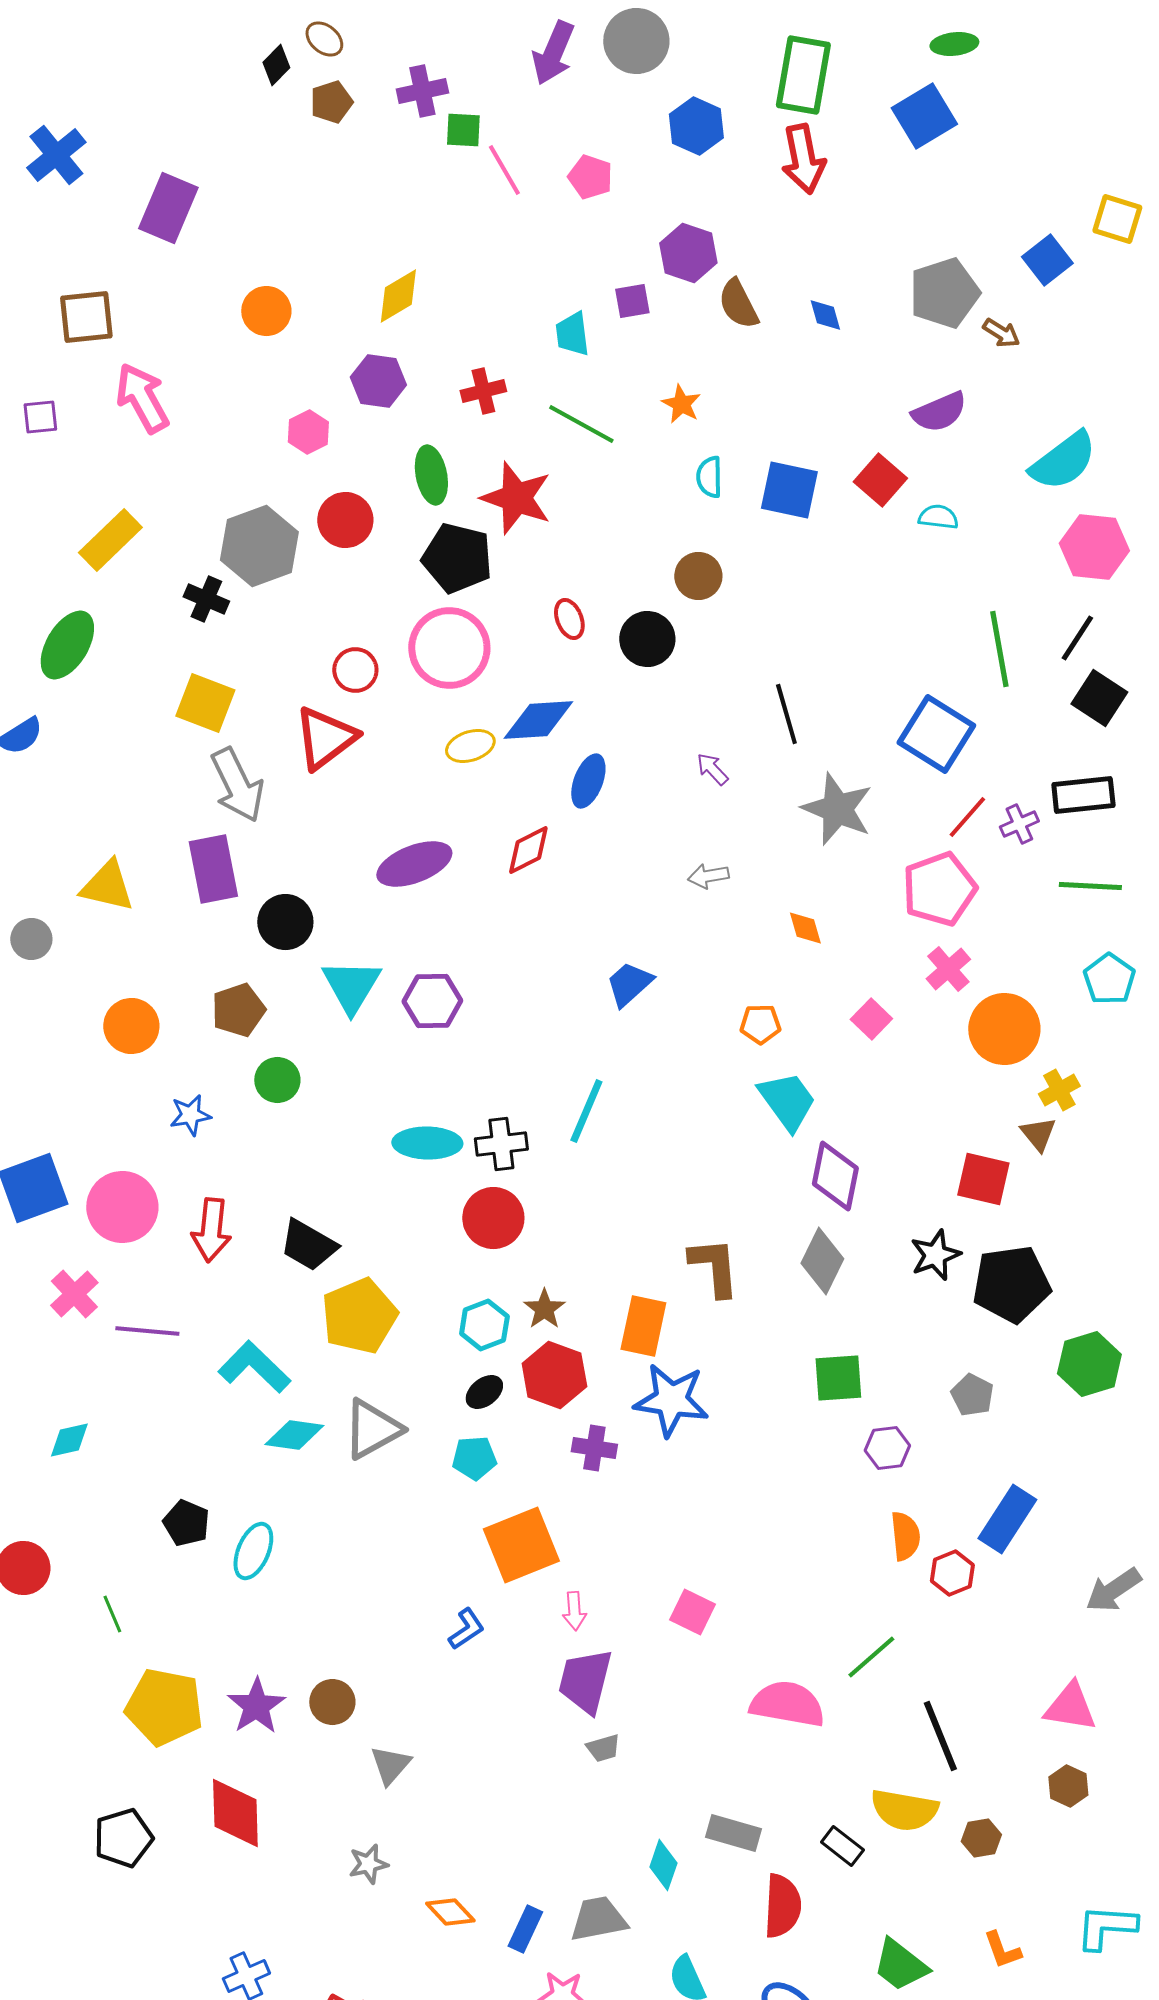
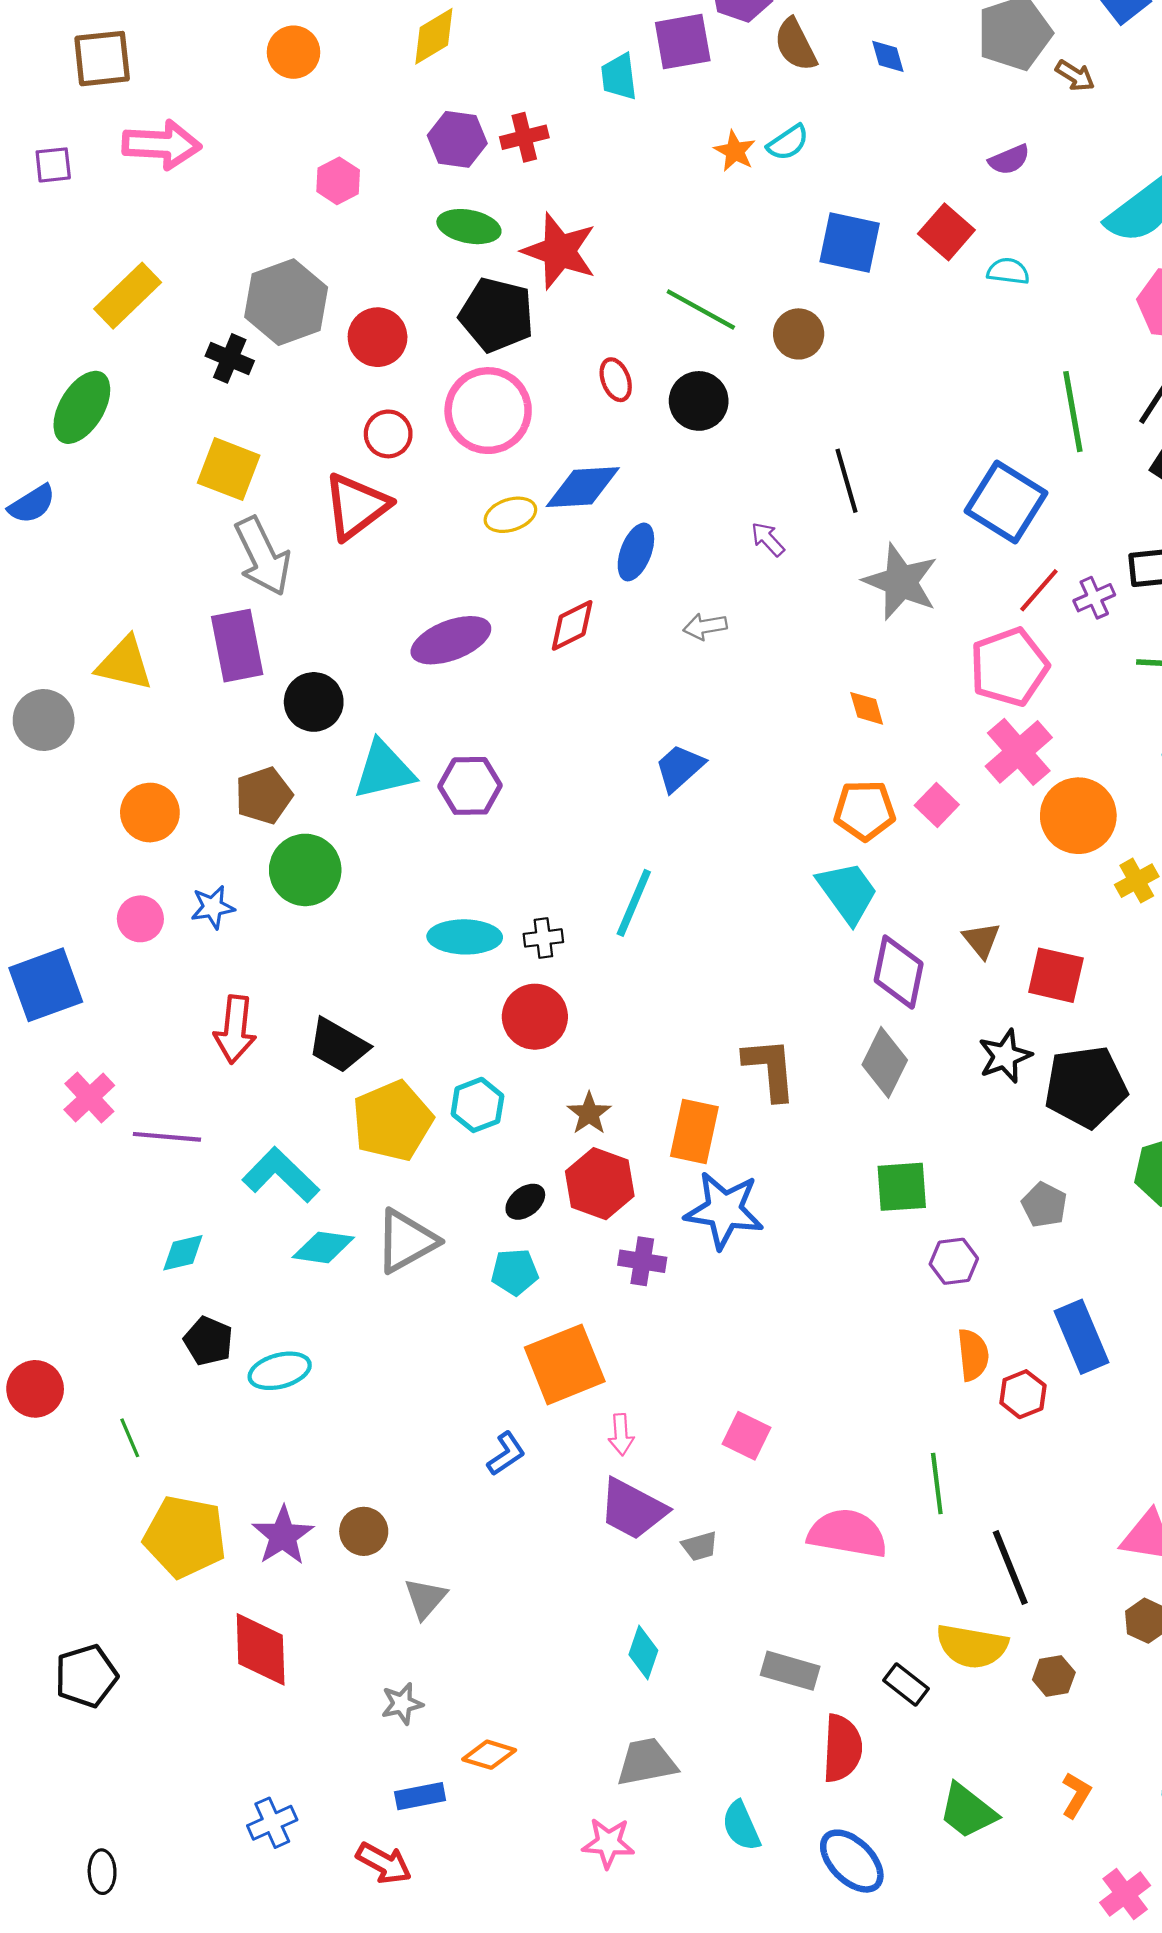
purple square: (632, 301) -> (683, 42), size x1.5
purple hexagon: (378, 381) -> (457, 139), moved
pink arrow: (142, 398) -> (162, 145), turned 122
purple semicircle: (939, 412) -> (1009, 160), size x0.7
green line: (581, 424) -> (701, 310), moved
green ellipse: (431, 475) -> (469, 227), turned -68
cyan semicircle: (709, 477) -> (788, 143), moved, turned -123
red circle: (345, 520) -> (378, 337), moved
brown circle: (698, 576) -> (799, 334), moved
gray arrow: (708, 876) -> (705, 626), moved
gray circle: (31, 939) -> (44, 720), size x1.4
pink cross: (948, 969) -> (1019, 752), size x1.4
cyan triangle: (351, 986) -> (384, 770), turned 46
orange pentagon: (760, 1024) -> (865, 810), moved, size x1.4
green circle: (277, 1080) -> (305, 870), size x1.5
brown triangle: (1038, 1134) -> (982, 940), moved
black cross: (501, 1144) -> (543, 938), size x0.7
pink circle: (122, 1207) -> (140, 919), moved, size x0.6
cyan hexagon: (484, 1325) -> (477, 1105), moved
cyan diamond: (69, 1440) -> (183, 1253), moved
blue rectangle: (1007, 1519) -> (1081, 1337), turned -56
cyan ellipse: (253, 1551) -> (280, 1371), turned 52
green line: (871, 1657) -> (937, 1484), turned -56
purple trapezoid: (585, 1681) -> (633, 1509), turned -76
gray trapezoid: (603, 1748) -> (700, 1546), moved
black pentagon: (123, 1838) -> (86, 1676), moved
cyan diamond: (663, 1865) -> (643, 1653), moved
orange diamond: (450, 1912) -> (489, 1755), turned -30
blue rectangle: (525, 1929) -> (420, 1796), moved, turned 54
orange L-shape: (1002, 1950) -> (1076, 1795), turned -129

